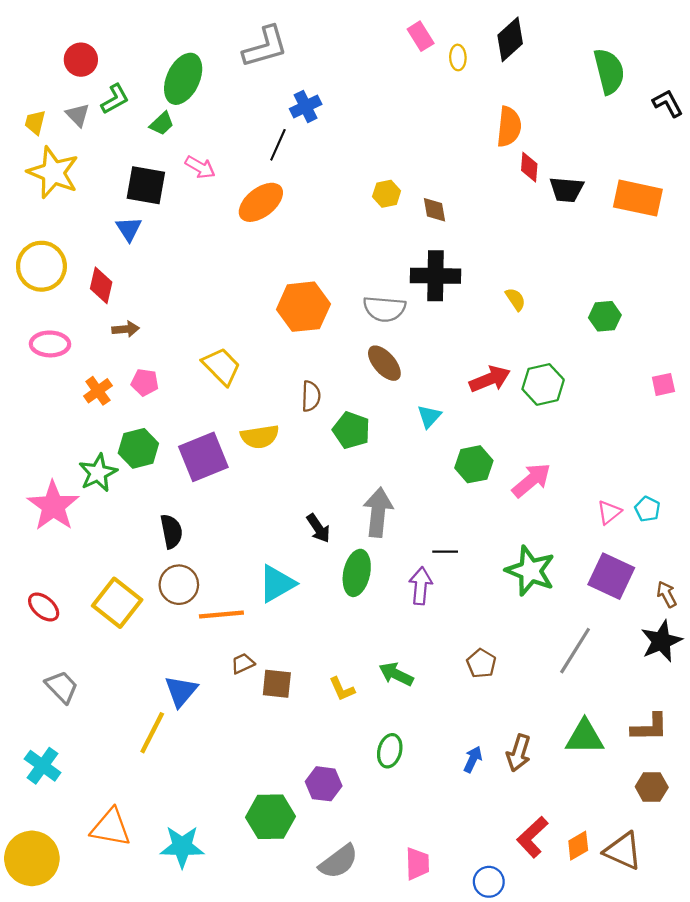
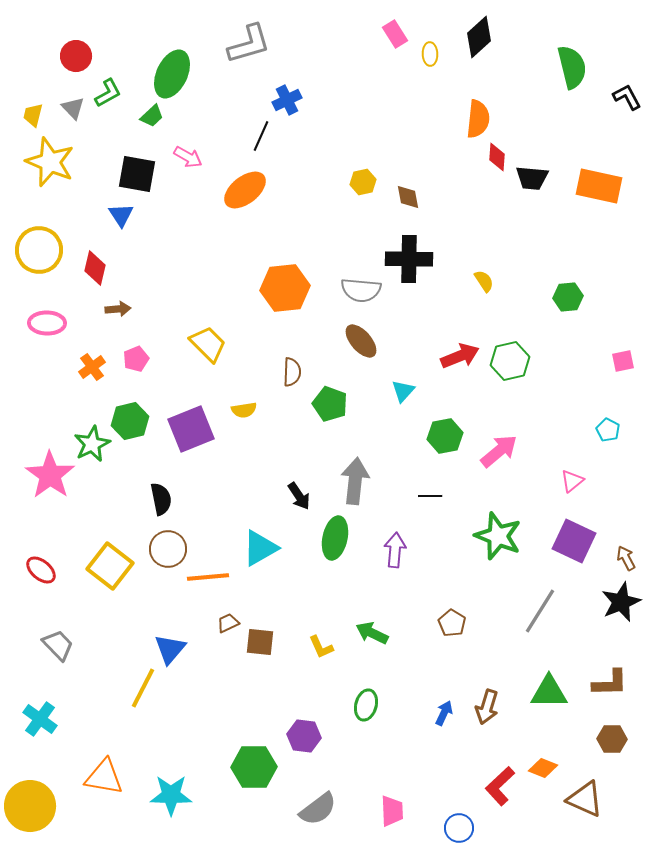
pink pentagon: (145, 382) -> (136, 359), turned -30
yellow semicircle: (260, 437) -> (244, 410), size x0.7
cyan pentagon: (647, 509) -> (608, 430), moved
black line: (445, 552) -> (430, 496), moved
orange diamond: (578, 846) -> (543, 768), moved, turned 52

